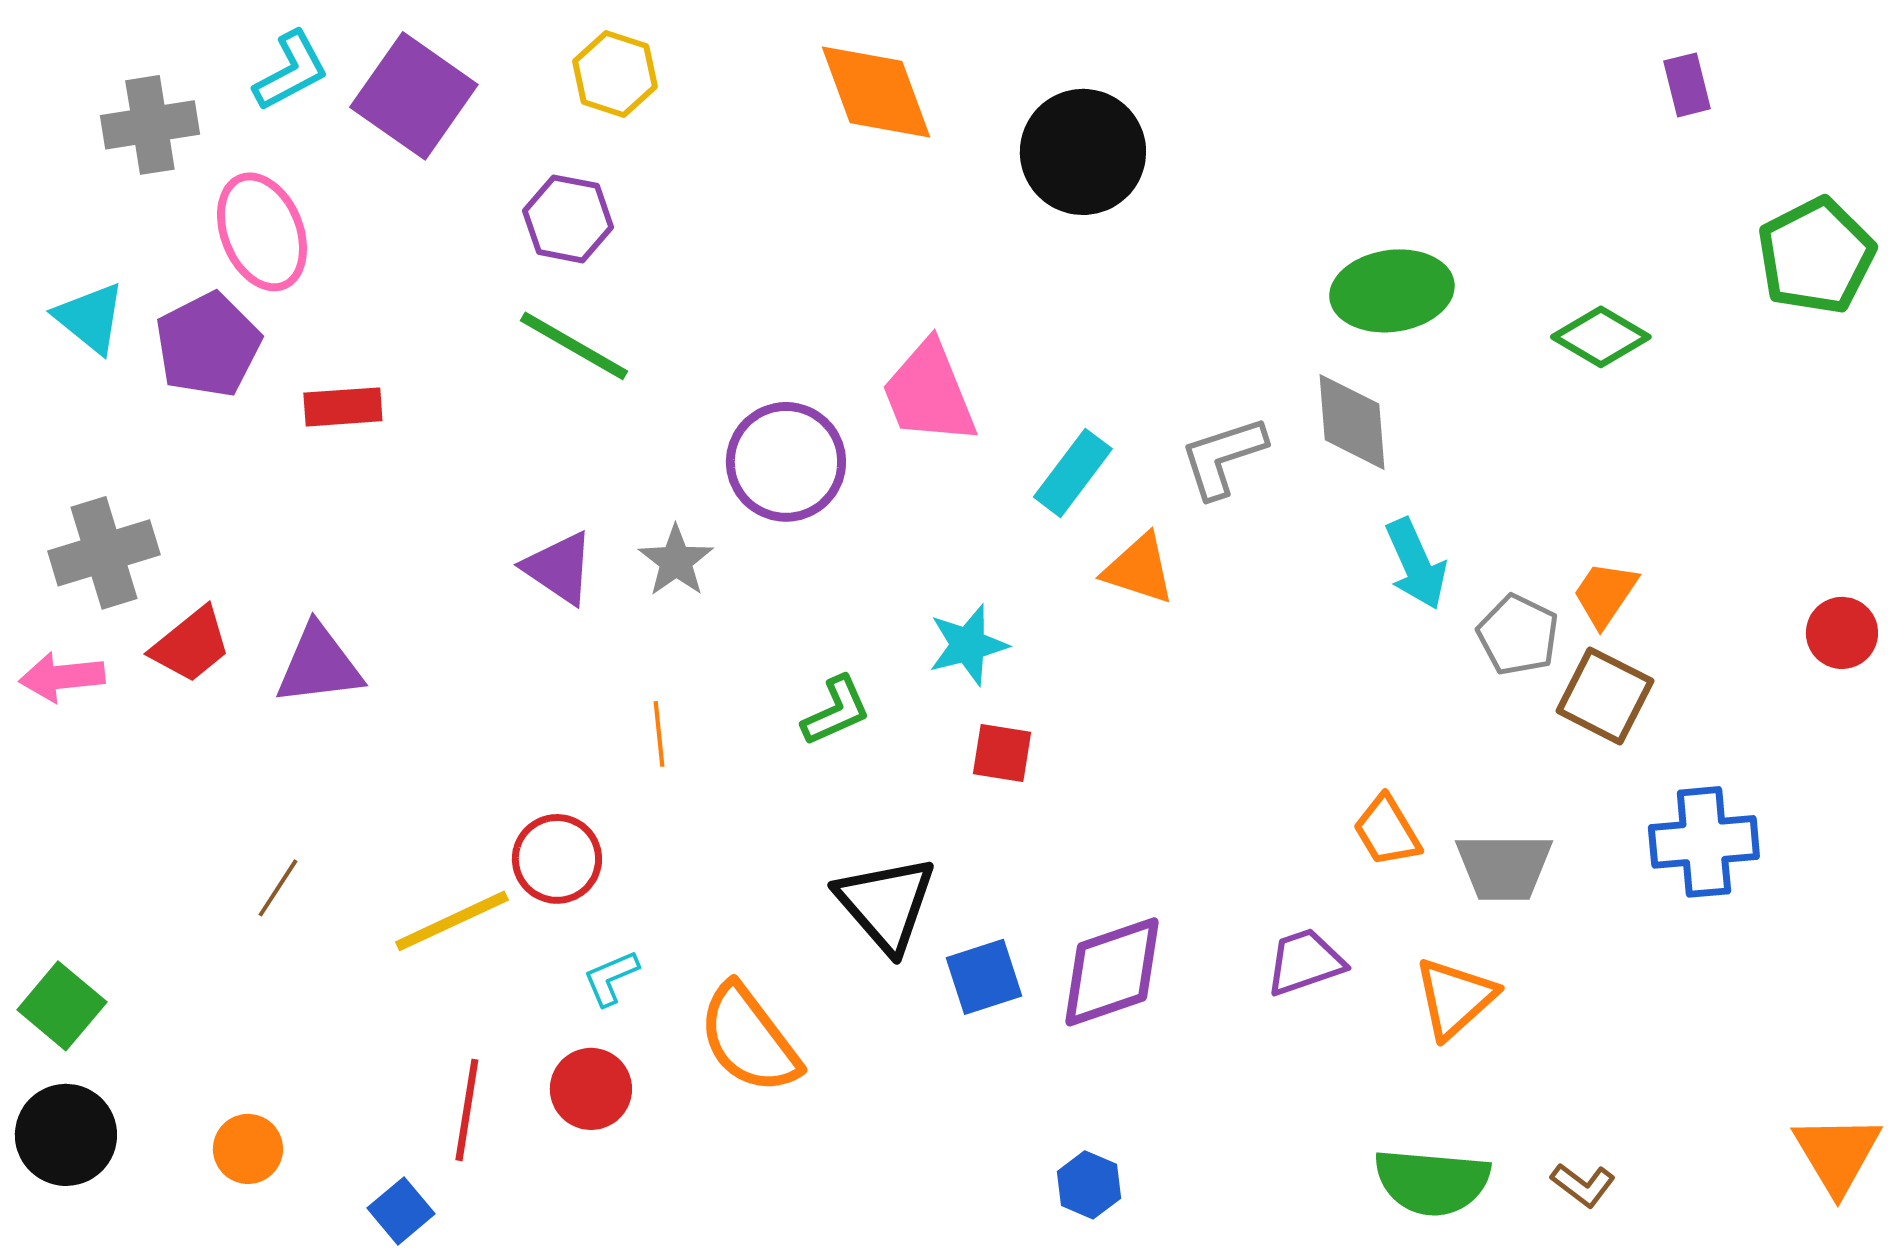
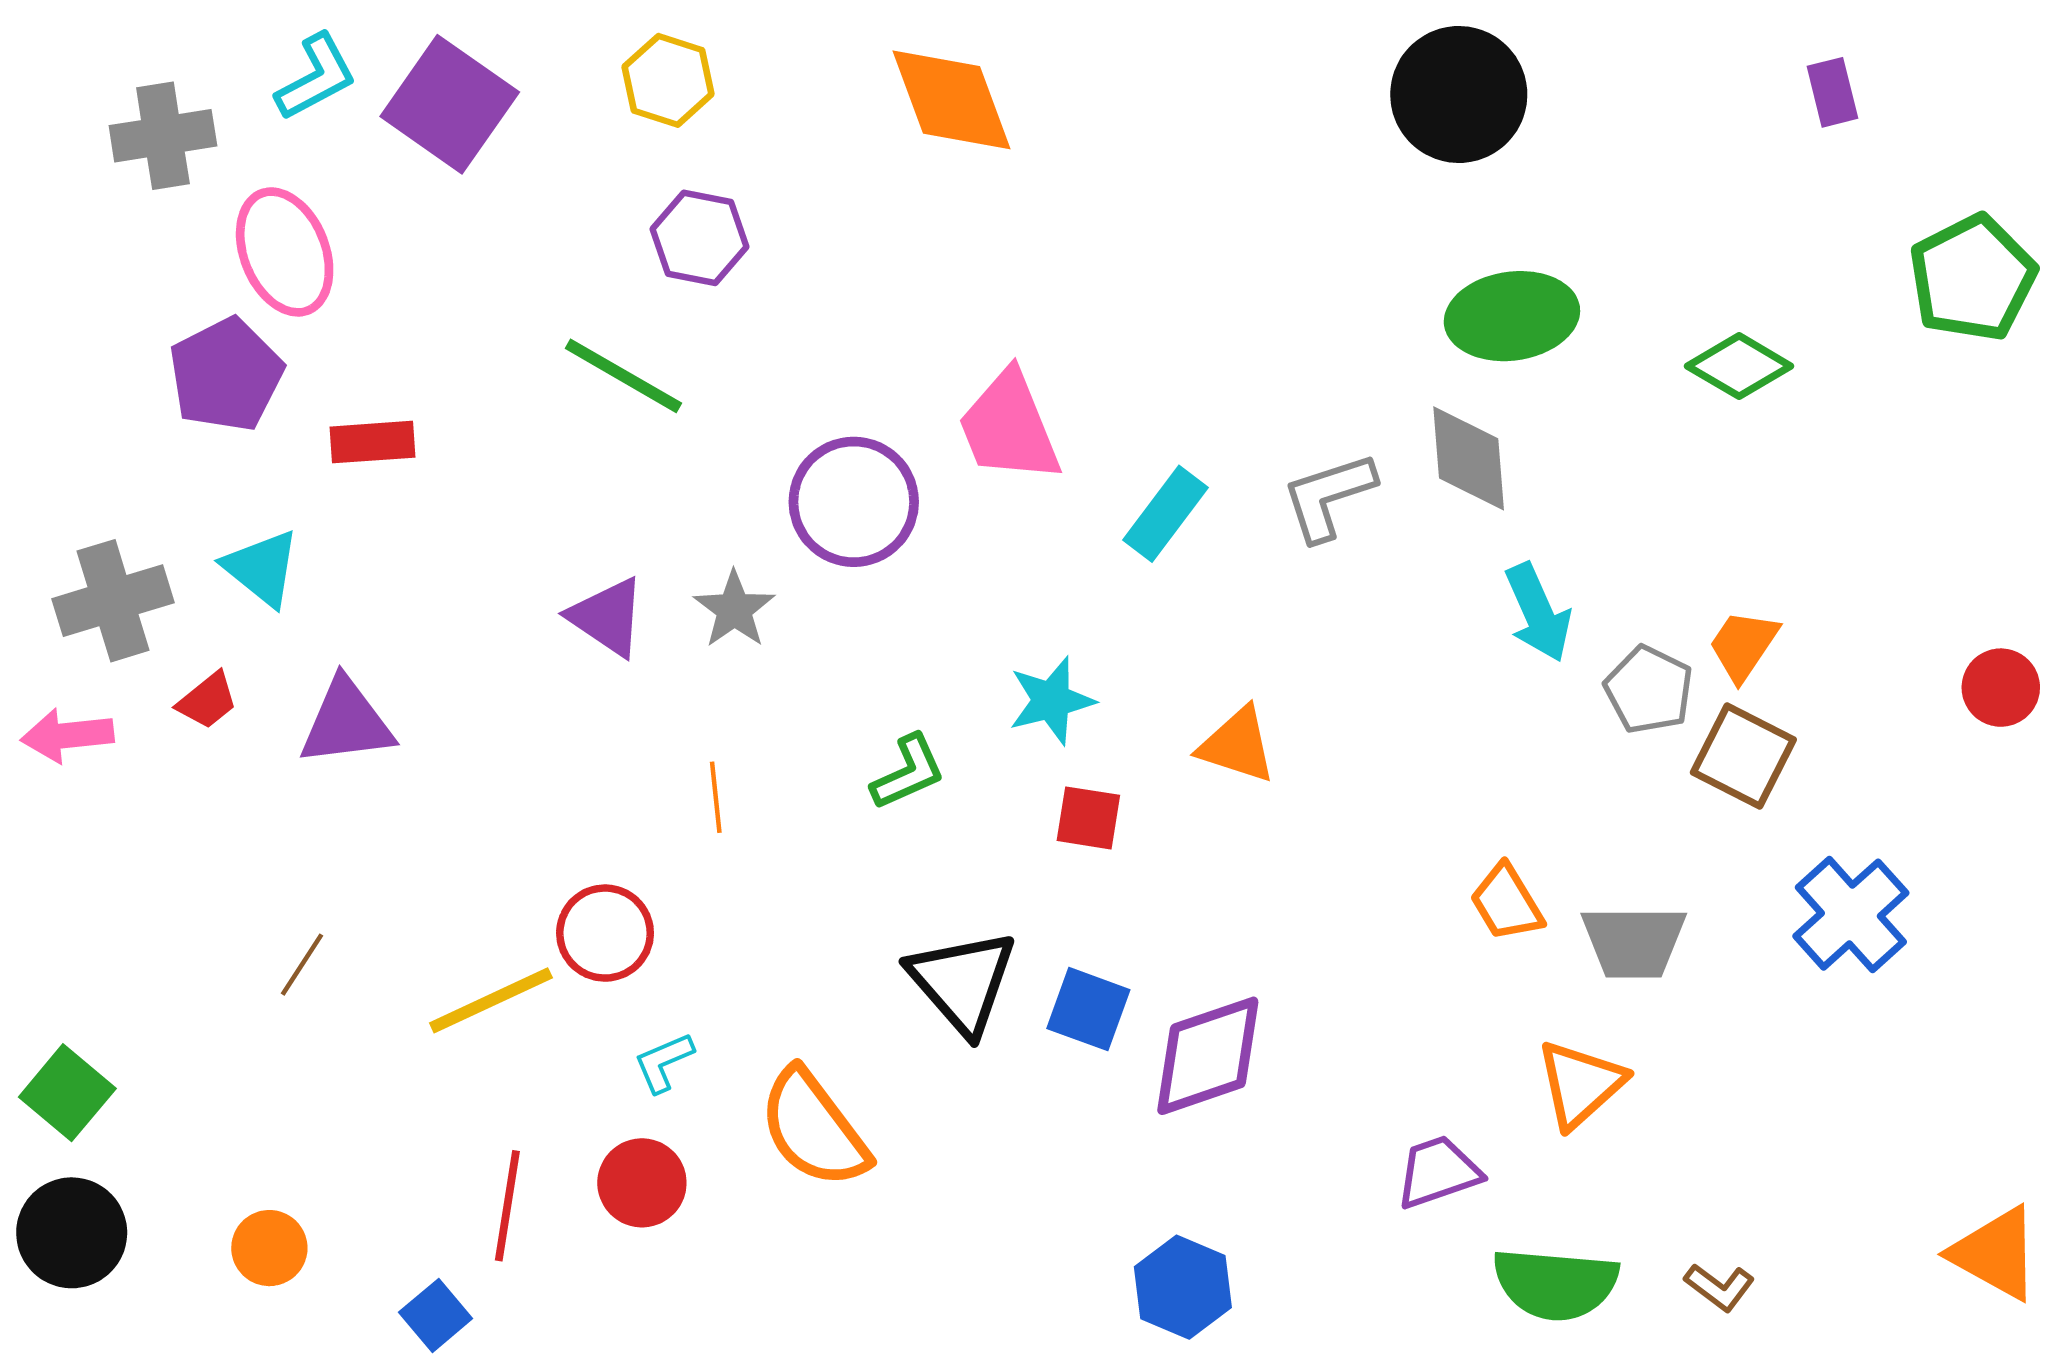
black circle: (1083, 152) -> (1459, 94), moved
purple hexagon: (568, 219) -> (700, 238), moved
cyan triangle: (90, 318) -> (262, 568), moved
orange triangle: (1139, 569) -> (1237, 745), moved
red trapezoid: (191, 645) -> (207, 701), size x0.7
blue cross: (1704, 842) -> (1851, 915), turned -37
purple trapezoid: (1305, 962) -> (1438, 1172), moved
blue square: (984, 977) -> (1088, 1009), moved, turned 38
orange triangle: (1837, 1154) -> (1995, 1253), turned -30
blue hexagon: (1089, 1185) -> (1183, 1287), size x1.4

